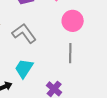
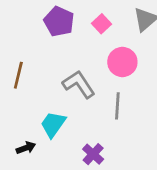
gray L-shape: (24, 33) -> (79, 84), moved

